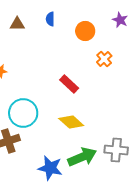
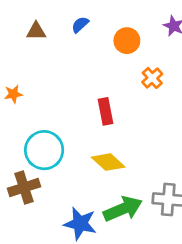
blue semicircle: (50, 19) -> (80, 25), turned 48
red rectangle: (69, 84) -> (105, 111), turned 36

